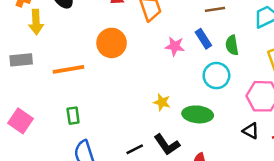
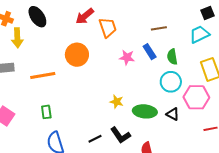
cyan circle: (216, 76) -> (171, 82), moved
black triangle: (251, 131) -> (173, 114), moved

